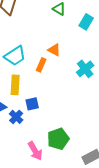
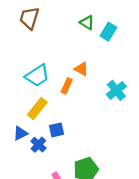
cyan rectangle: (86, 22) -> (108, 32), moved
yellow rectangle: (15, 85) -> (37, 108), turned 36

